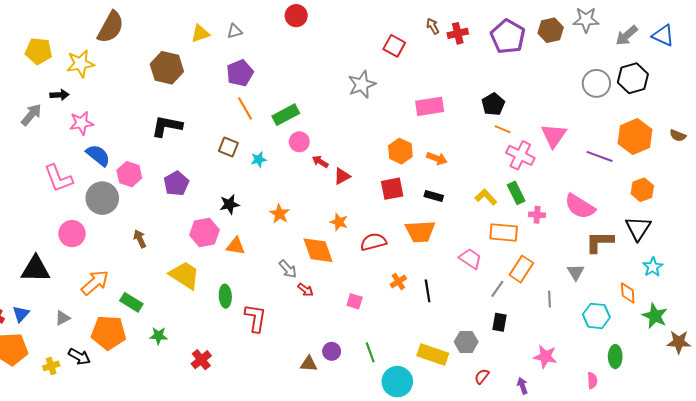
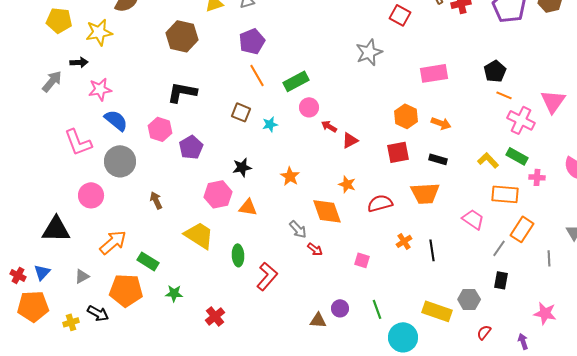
pink hexagon: (129, 174) -> (160, 129), moved
green rectangle: (516, 193) -> (517, 156), turned -35
red L-shape: (256, 318) -> (267, 276), turned 32

